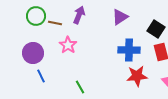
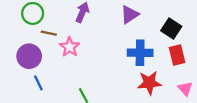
brown line: (55, 23) -> (49, 33), moved

